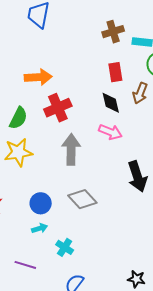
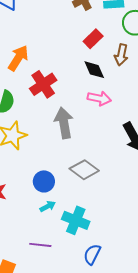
red rectangle: (115, 72) -> (93, 39), turned 66
orange arrow: (38, 77) -> (18, 58), turned -44
cyan cross: (65, 247) -> (76, 220), size x1.5

